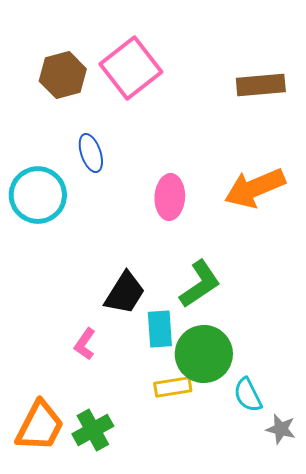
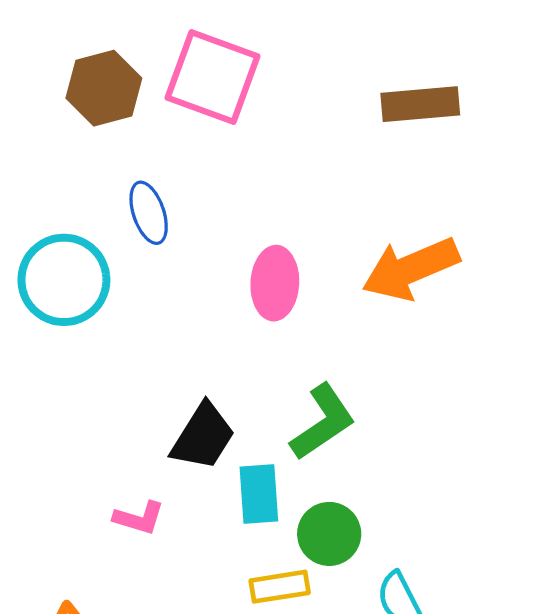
pink square: (131, 68) -> (213, 77), turned -32
pink L-shape: (85, 344) -> (139, 518), turned -108
green circle: (204, 354) -> (329, 534), size x0.7

